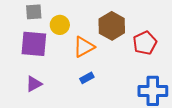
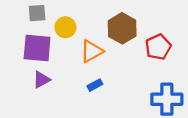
purple triangle: (34, 84) -> (41, 80), moved

